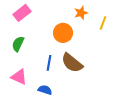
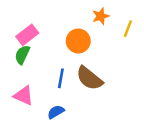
pink rectangle: (22, 13) -> (27, 35), moved
blue semicircle: (45, 90) -> (56, 112), turned -48

